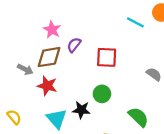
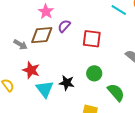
red star: (47, 86) -> (31, 70), moved
green circle: (102, 94) -> (94, 73), moved

